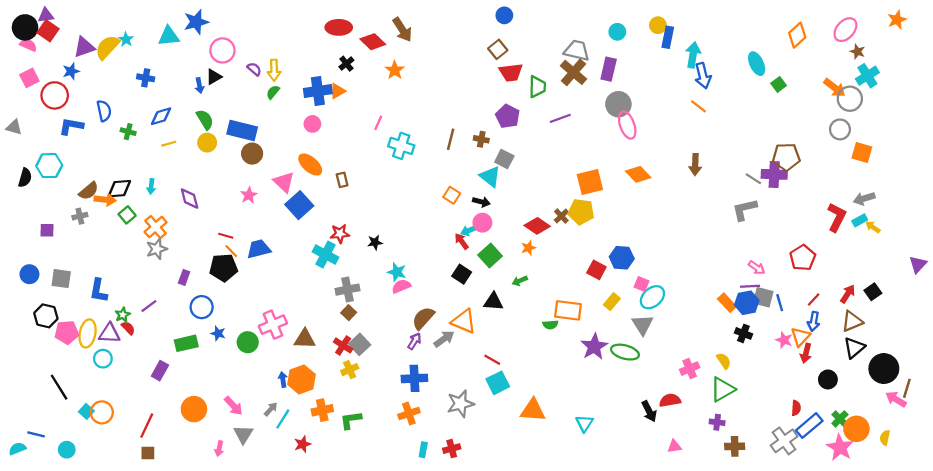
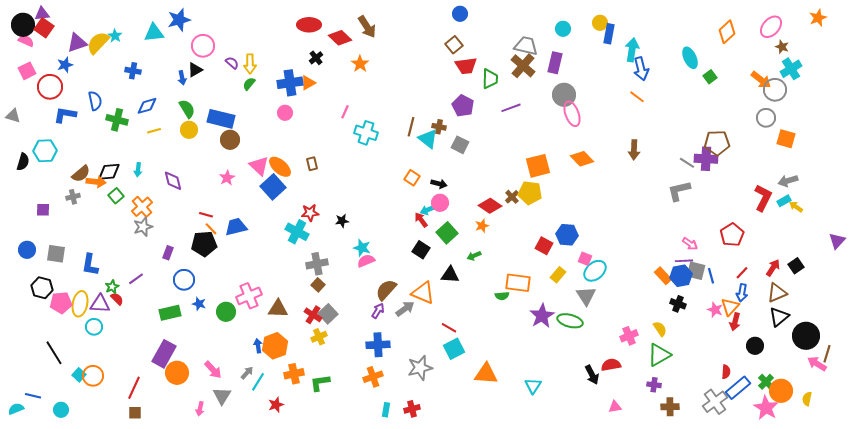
green cross: (128, 132) -> (117, 120), size x1.5
orange ellipse: (310, 165) -> (280, 167), moved
cyan triangle: (490, 177) -> (428, 139), moved
purple rectangle: (160, 371) -> (164, 354), moved, size x1.5

